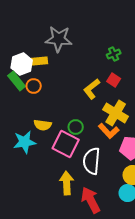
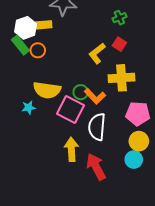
yellow cross: (116, 113) -> (121, 78), turned -35
yellow semicircle: (43, 125) -> (47, 90), size x1.5
orange L-shape: (109, 131) -> (95, 96), moved
cyan star: (25, 142) -> (29, 107), size x0.6

